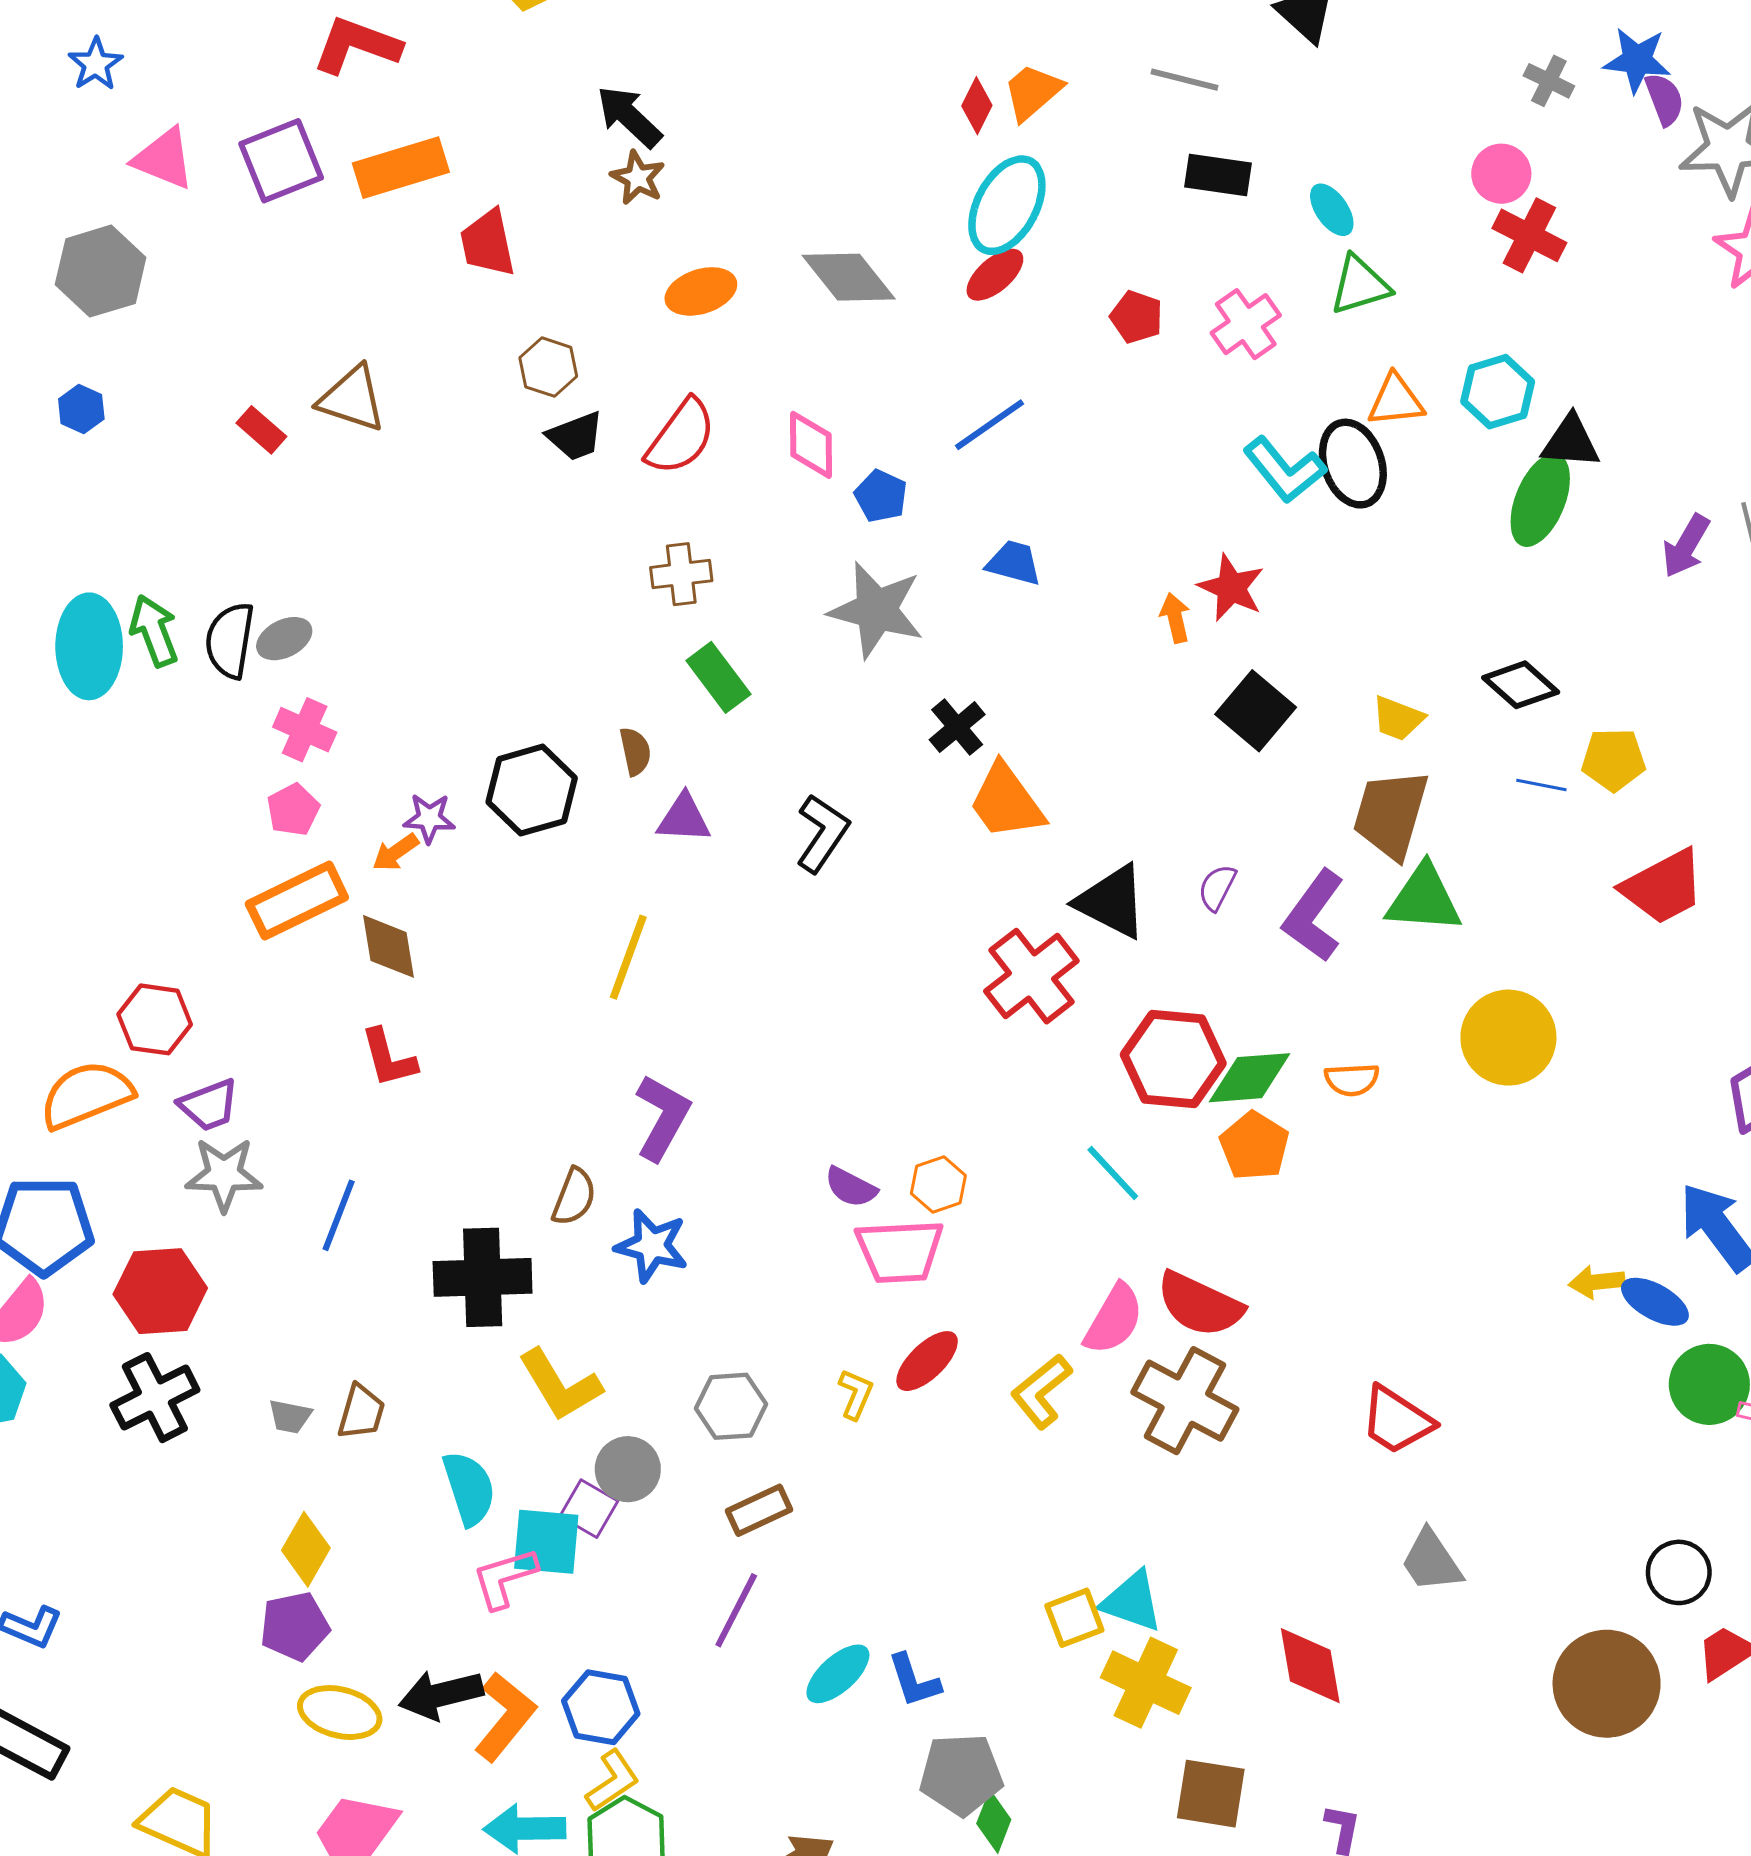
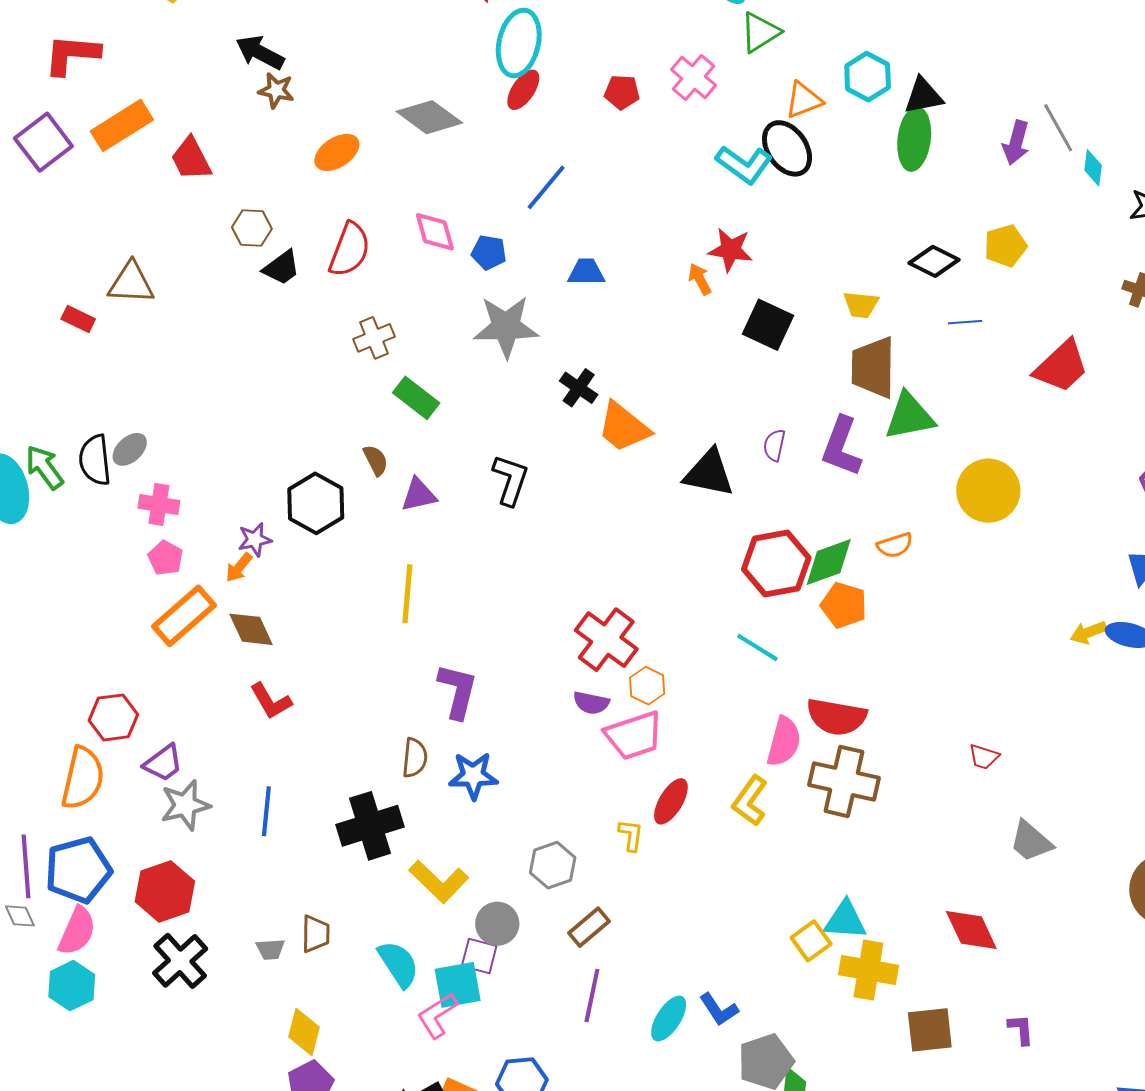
yellow pentagon: (1613, 760) -> (1005, 246), moved
red cross: (1031, 976) -> (606, 640), moved
orange semicircle: (86, 1095) -> (83, 778), turned 140
red trapezoid: (1397, 1420) -> (984, 757), size x0.6

